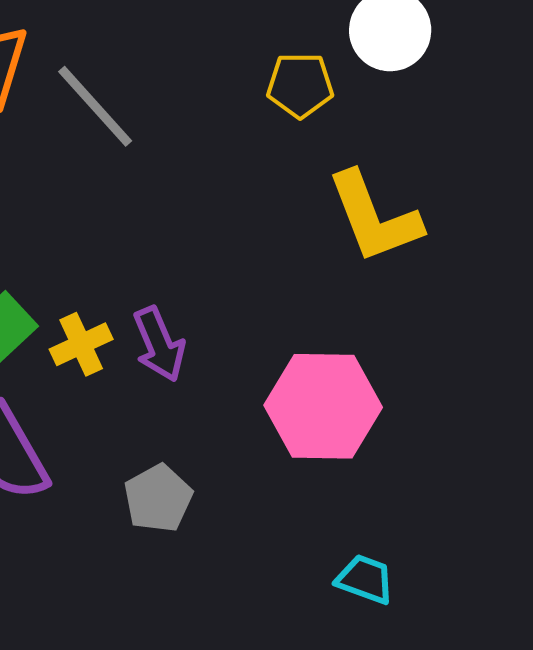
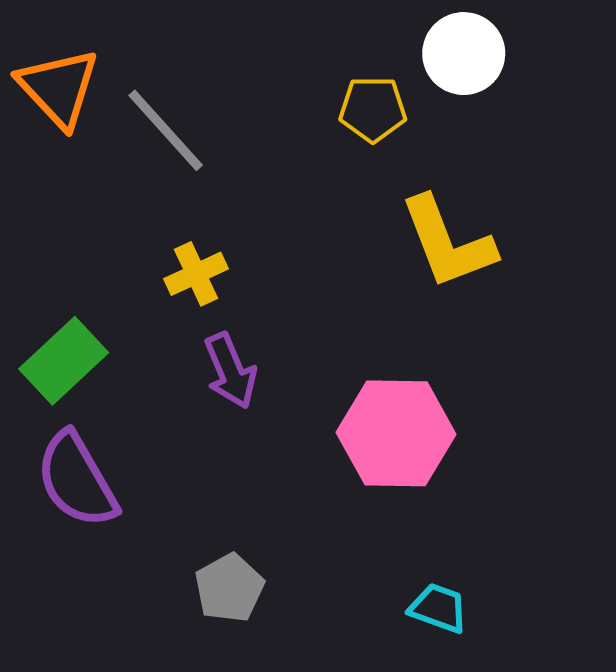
yellow cross: (81, 344) -> (196, 274), moved
gray pentagon: (158, 498) -> (229, 588), moved

